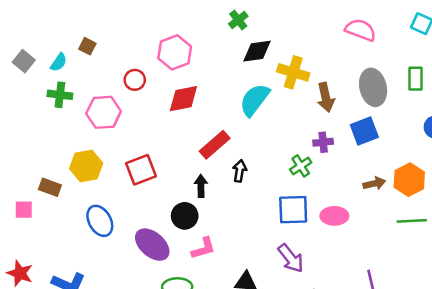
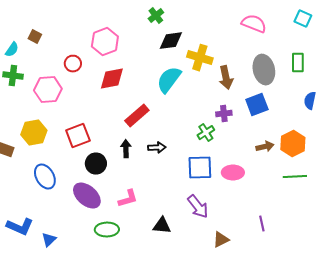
black arrow: (240, 171) -> (157, 148), moved, turned 78
black circle: (185, 216) -> (96, 164), moved

